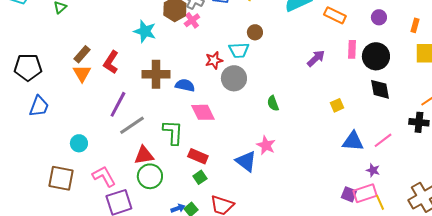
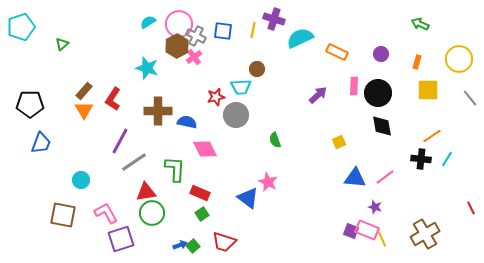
pink rectangle: (365, 193) -> (367, 230), turned 40

